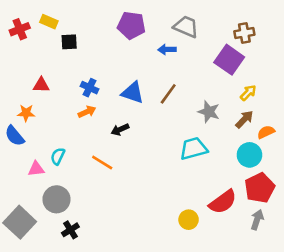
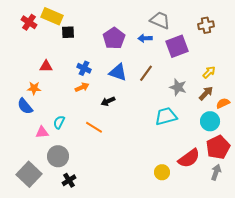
yellow rectangle: (49, 22) -> (52, 16), size x1.5
purple pentagon: (131, 25) -> (114, 38), moved, turned 30
red cross: (20, 29) -> (29, 22), turned -35
purple square: (229, 60) -> (177, 46), moved, turned 35

